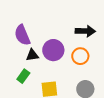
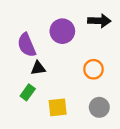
black arrow: (85, 31) -> (99, 21), moved
purple circle: (53, 50) -> (62, 31), moved

